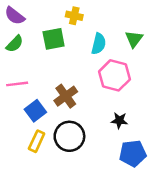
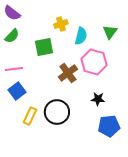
yellow cross: (74, 16) -> (61, 24), moved, turned -32
green square: (54, 39) -> (44, 47), moved
brown cross: (66, 96) -> (68, 73), moved
blue square: (35, 111) -> (17, 91), moved

